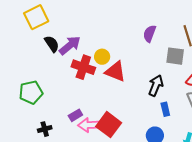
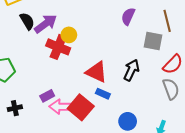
yellow circle: (102, 57) -> (69, 35), moved
red triangle: (115, 71) -> (96, 72), moved
blue rectangle: (165, 109) -> (103, 94), moved, turned -56

